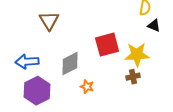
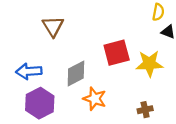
brown cross: (133, 77) -> (145, 110), moved
orange star: (87, 87) -> (95, 99), size x1.5

